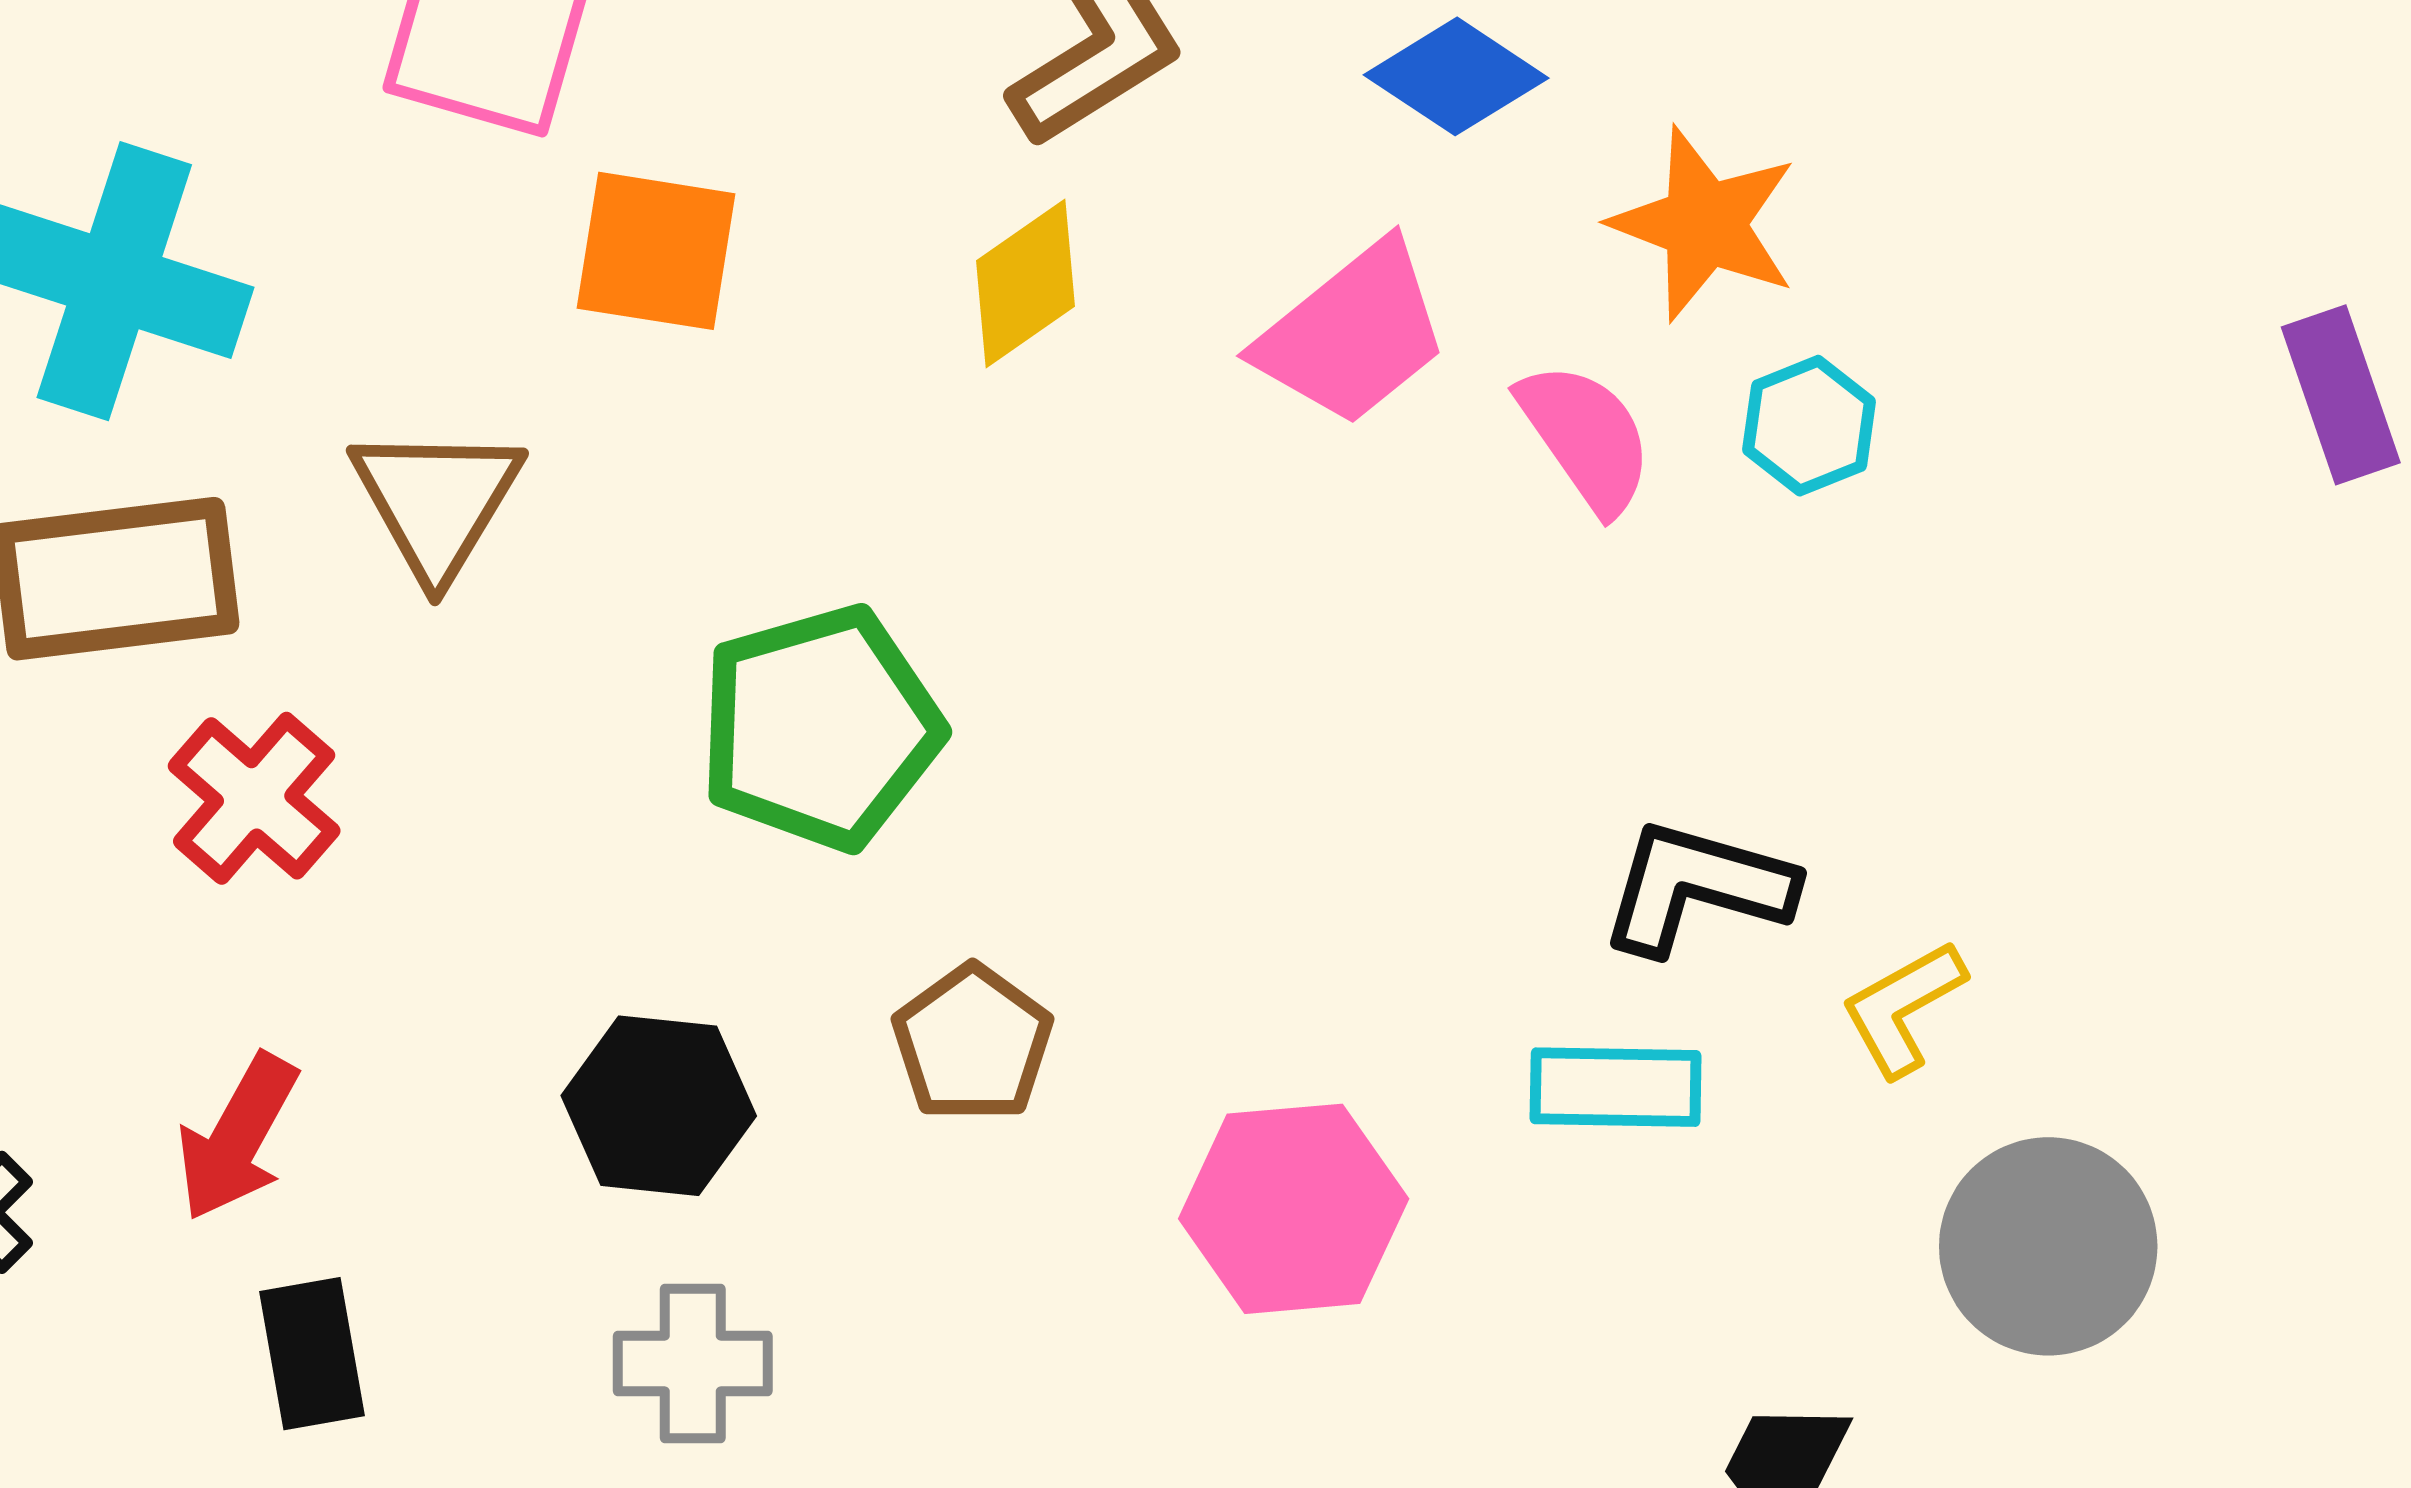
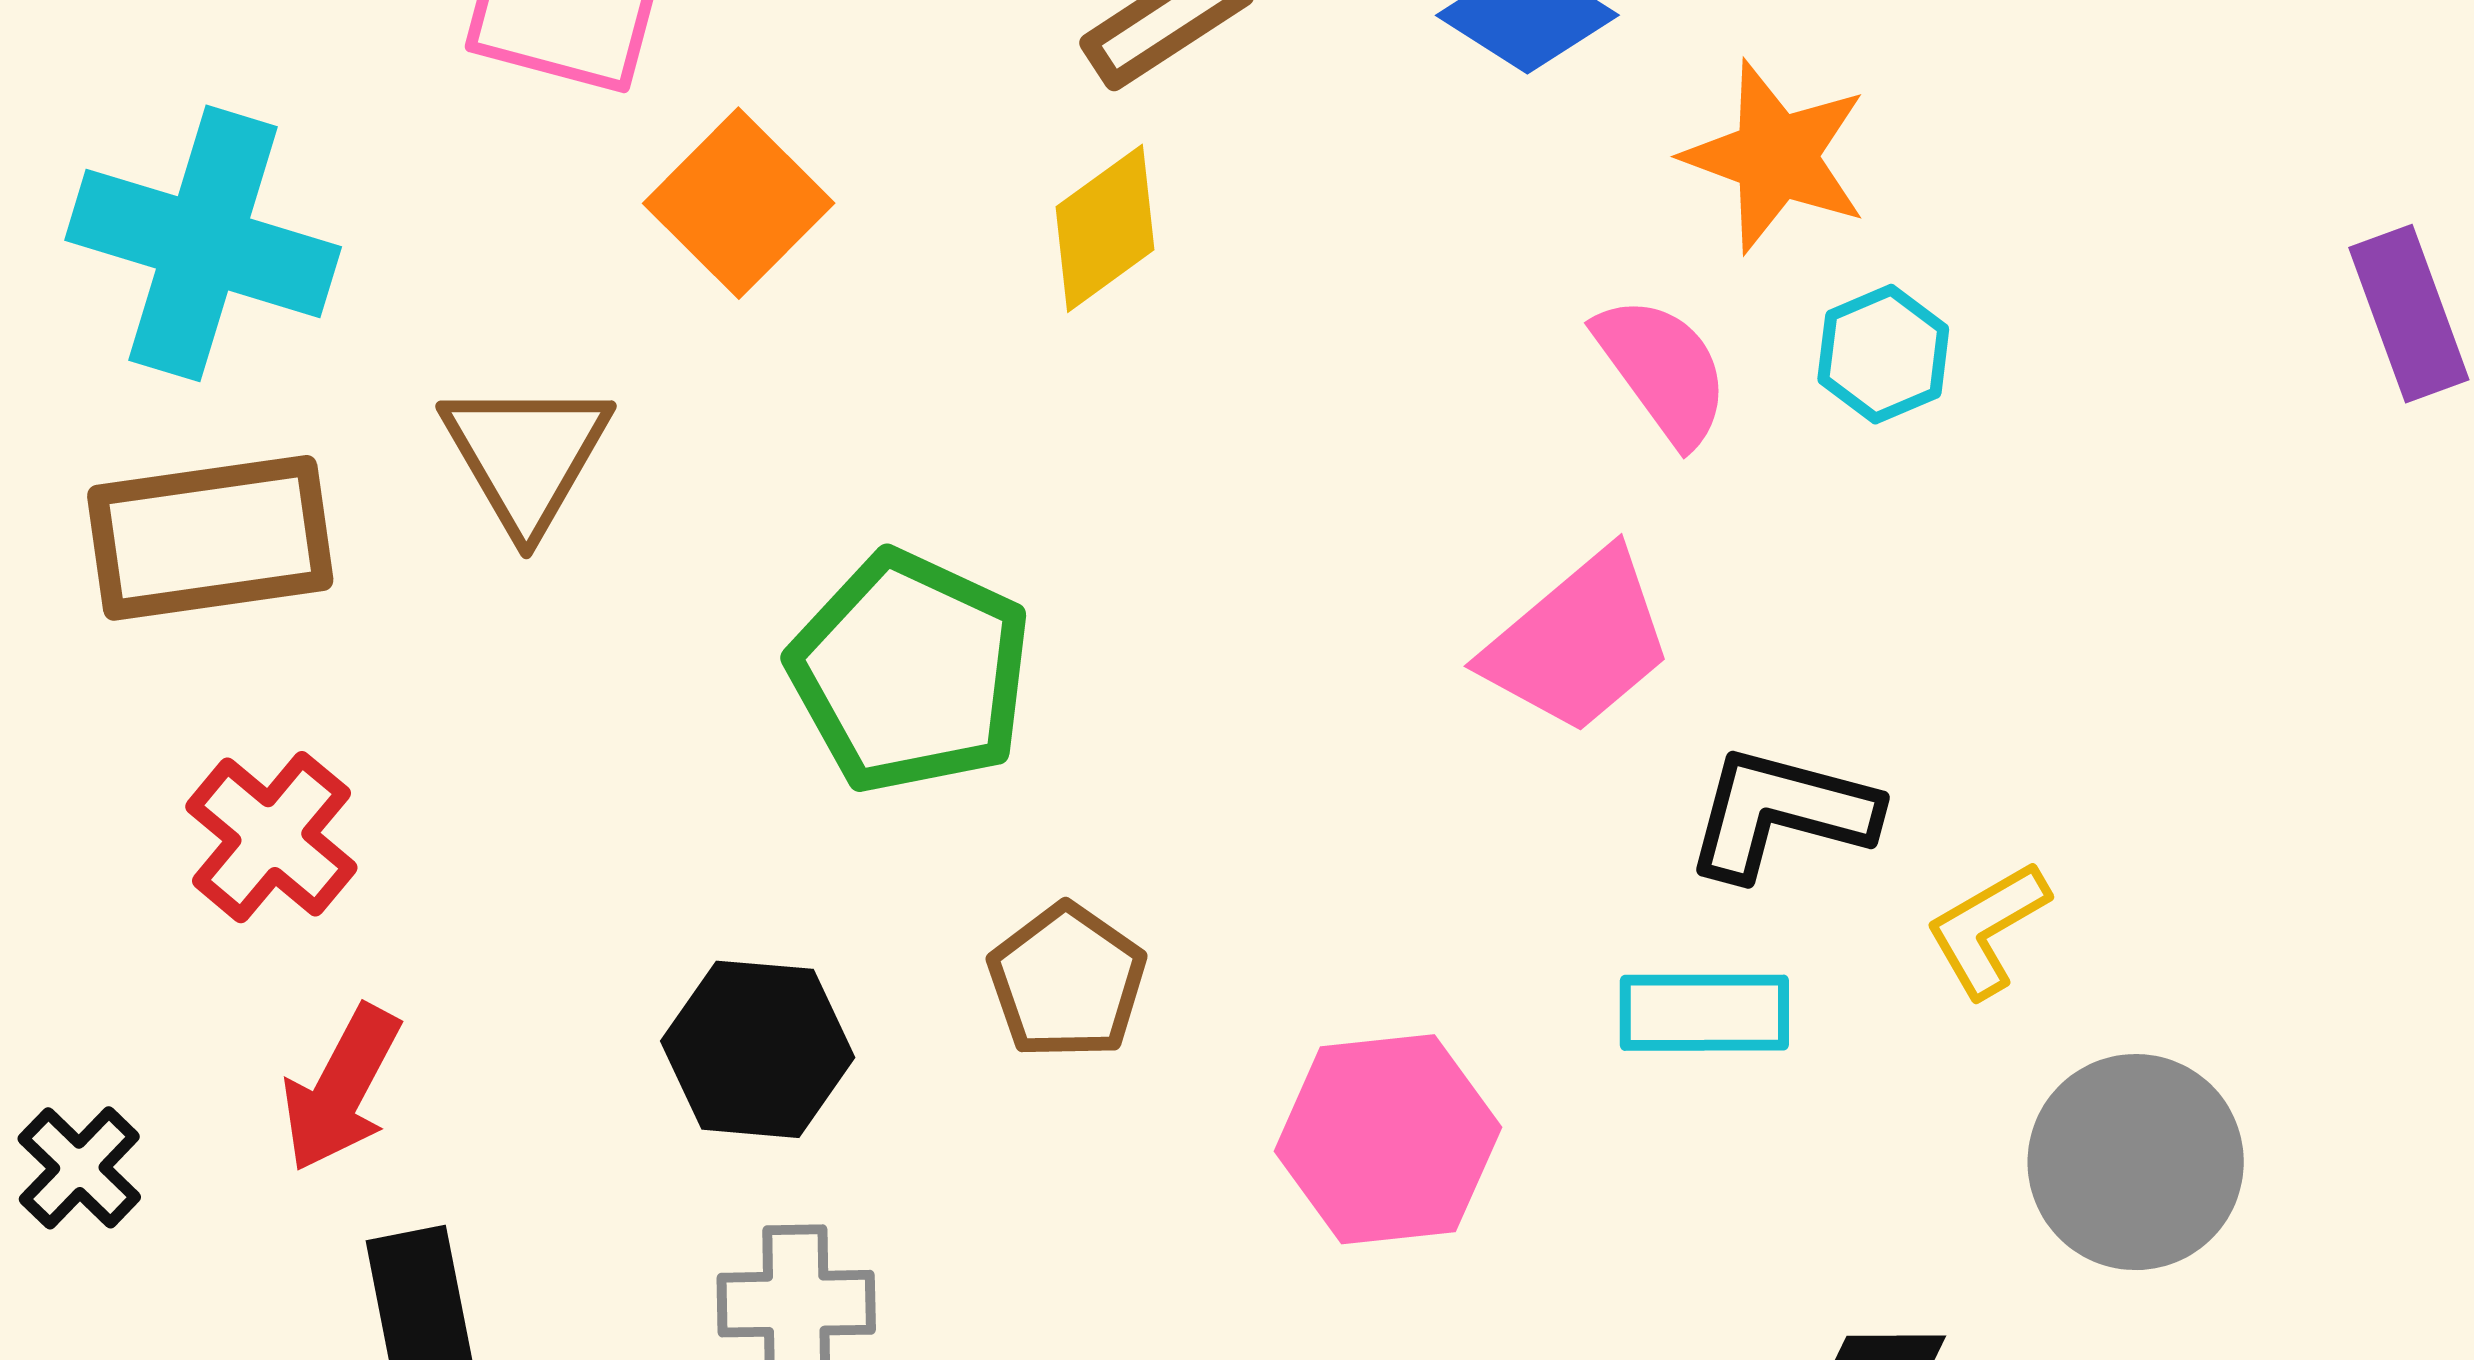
orange square: (656, 251) -> (739, 203), turned 37
pink trapezoid: (1353, 334) -> (1579, 642), moved
green pentagon: (820, 728) -> (910, 672), turned -30
red cross: (254, 798) -> (271, 837), moved

